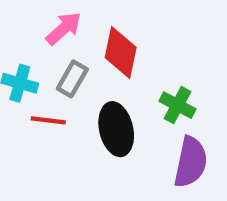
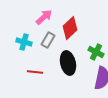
red diamond: (121, 52) -> (70, 28), turned 35
red line: (48, 120) -> (35, 72), moved

